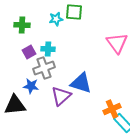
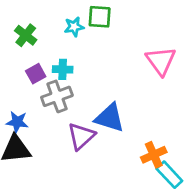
green cross: (22, 25) -> (26, 35), turned 35
blue star: (31, 86) -> (17, 122), moved

